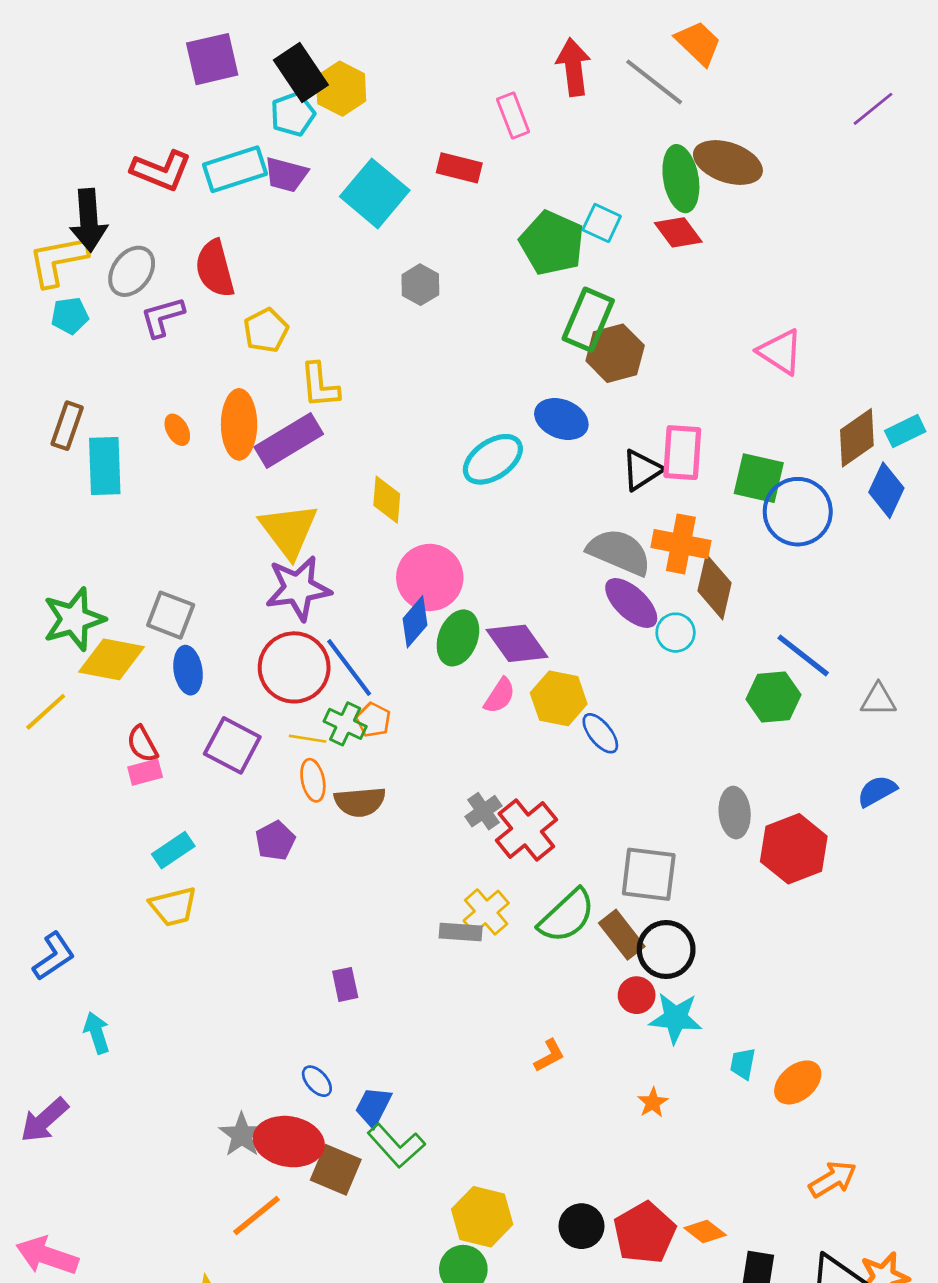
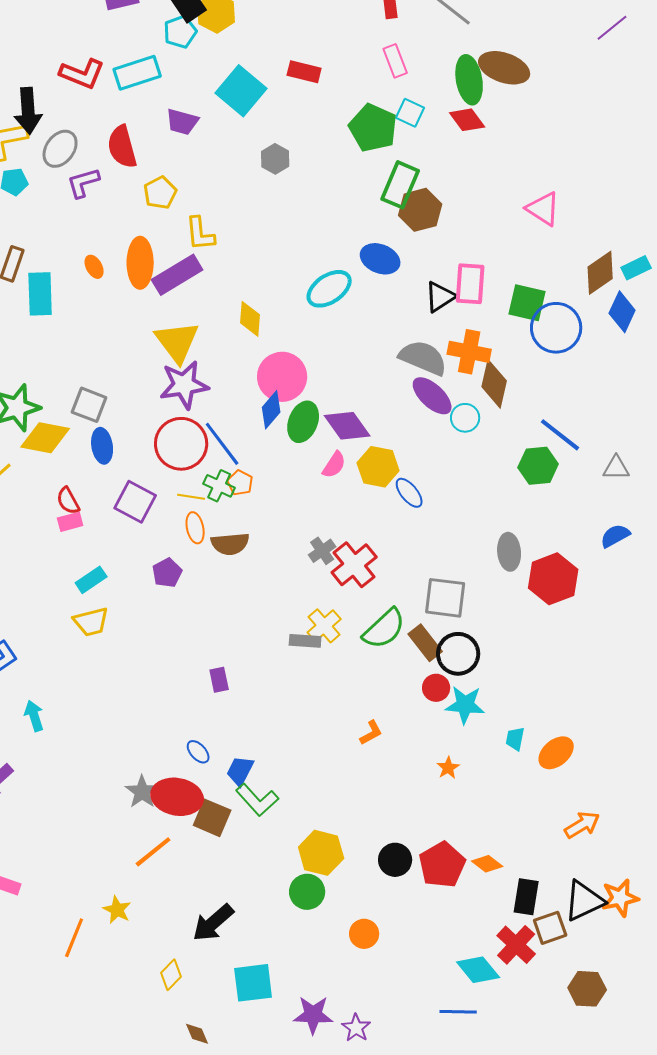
pink rectangle: (513, 116) -> (395, 61), moved
purple trapezoid: (286, 175) -> (182, 122), moved

